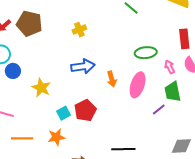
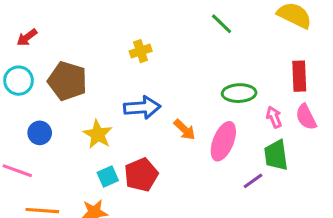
brown pentagon: (29, 24) -> (67, 81), moved
blue circle: (13, 71) -> (40, 133), moved
orange arrow: (112, 79) -> (185, 130), turned -35
yellow star: (41, 88) -> (98, 134), moved

